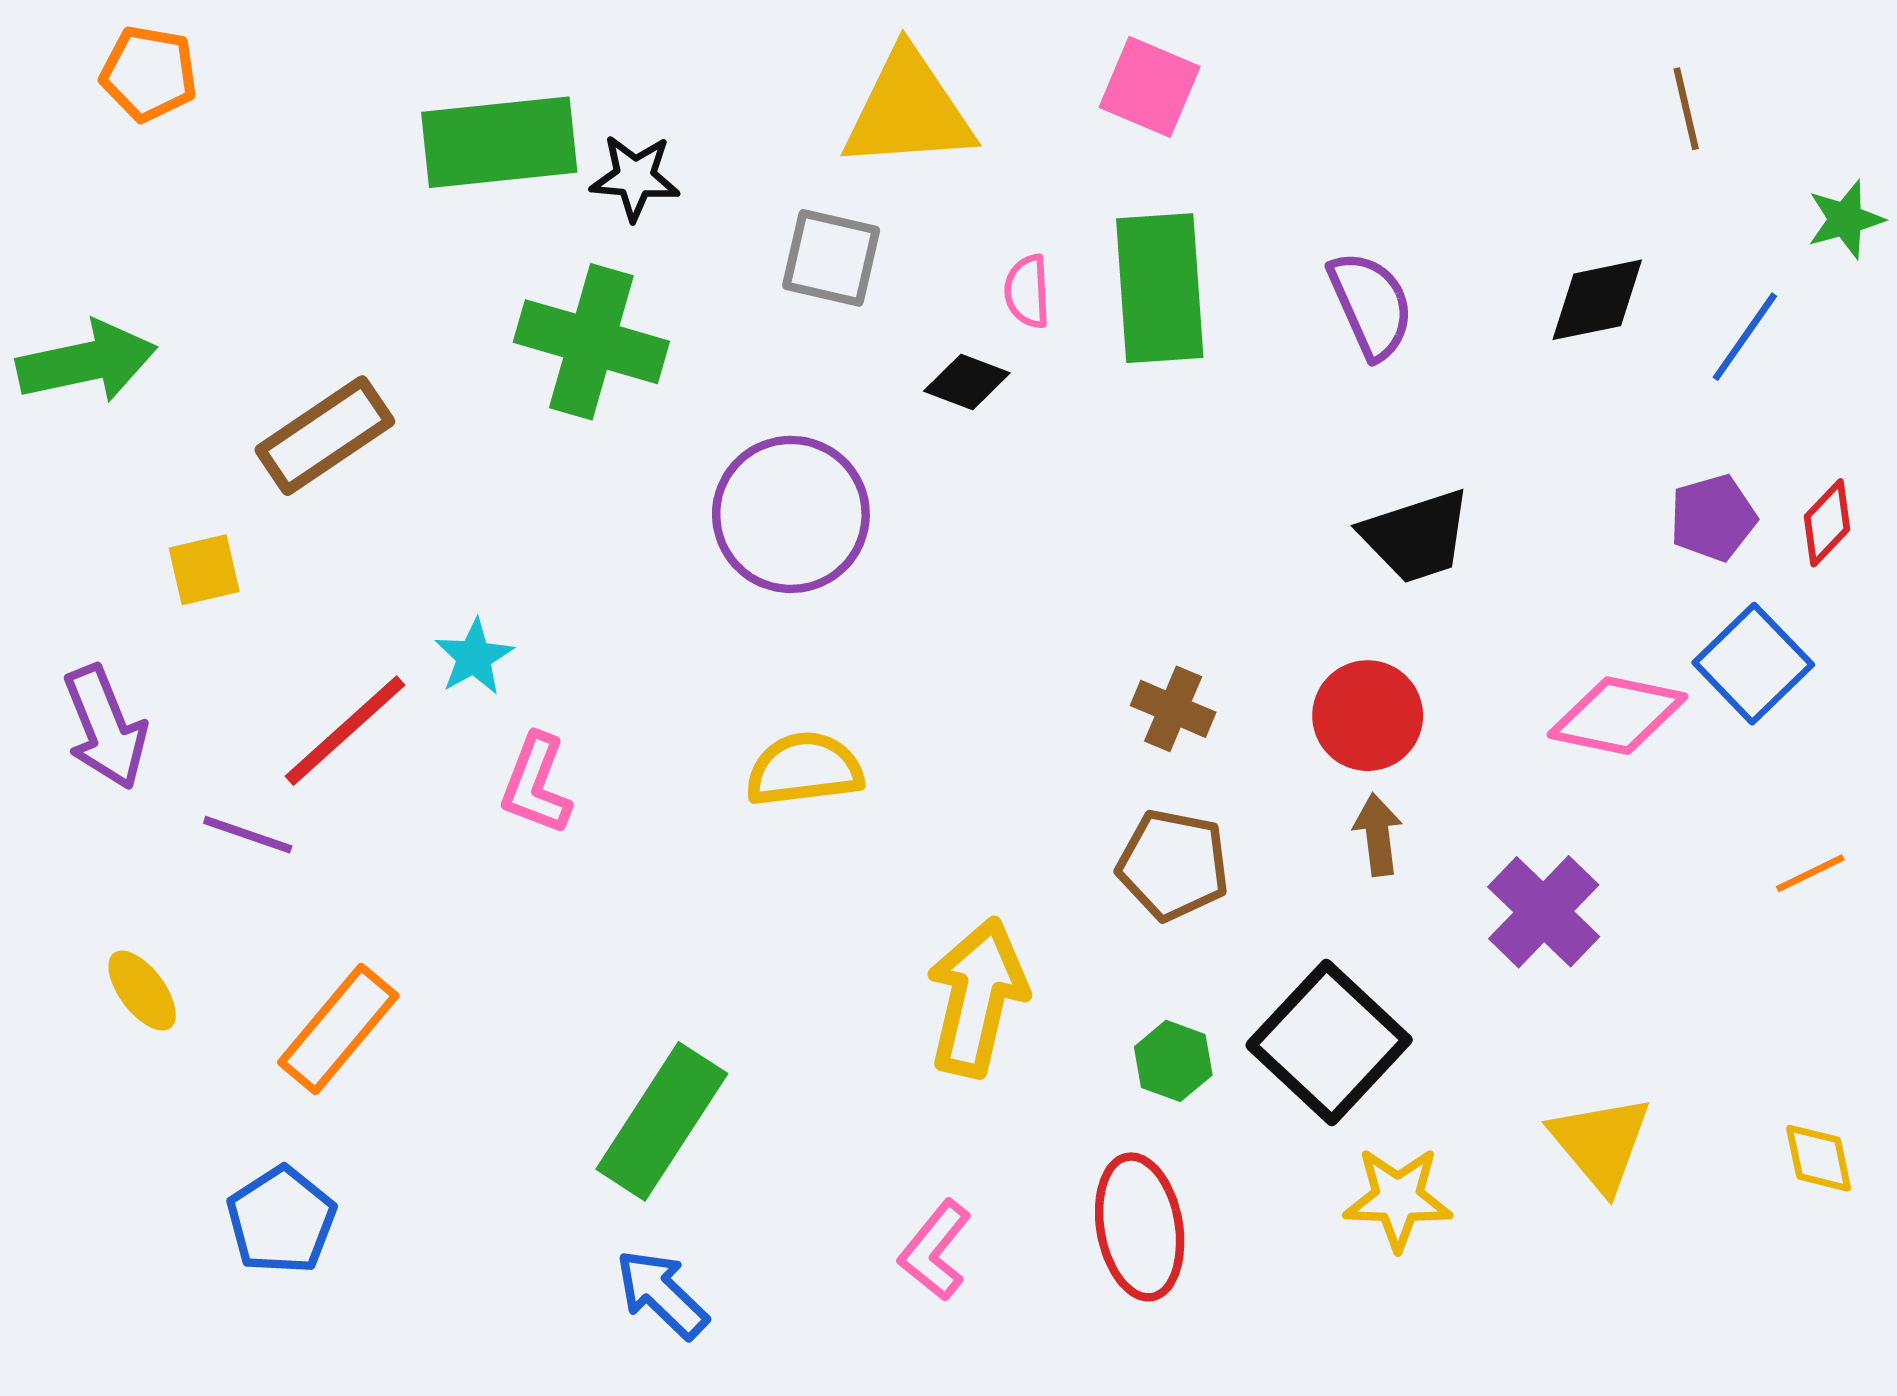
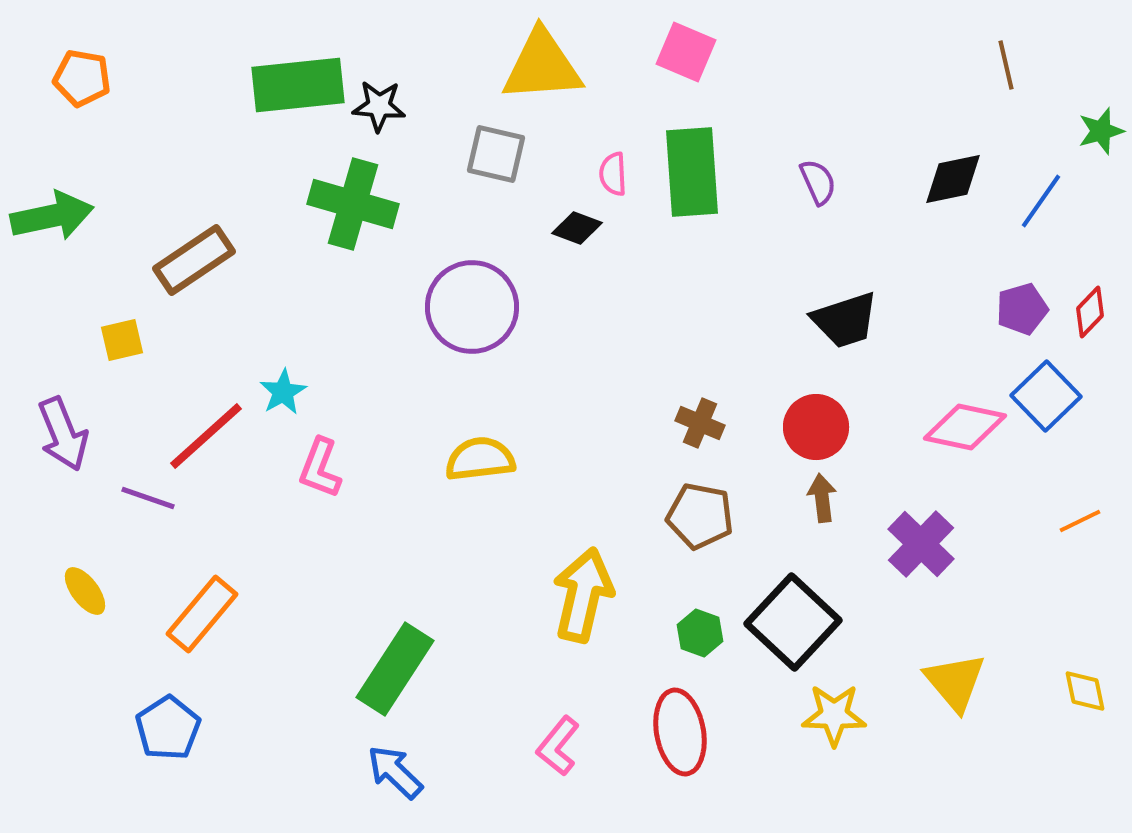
orange pentagon: (149, 74) -> (82, 78), moved
purple semicircle: (1371, 305) -> (818, 182), size x0.7

